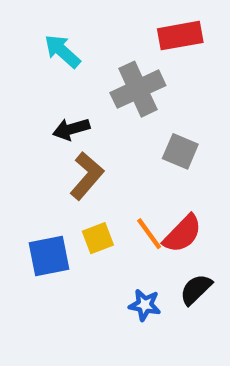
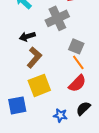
orange line: (149, 234) -> (78, 62), moved
yellow square: (98, 238) -> (39, 85), size x1.6
blue square: (49, 256) -> (17, 105), moved

